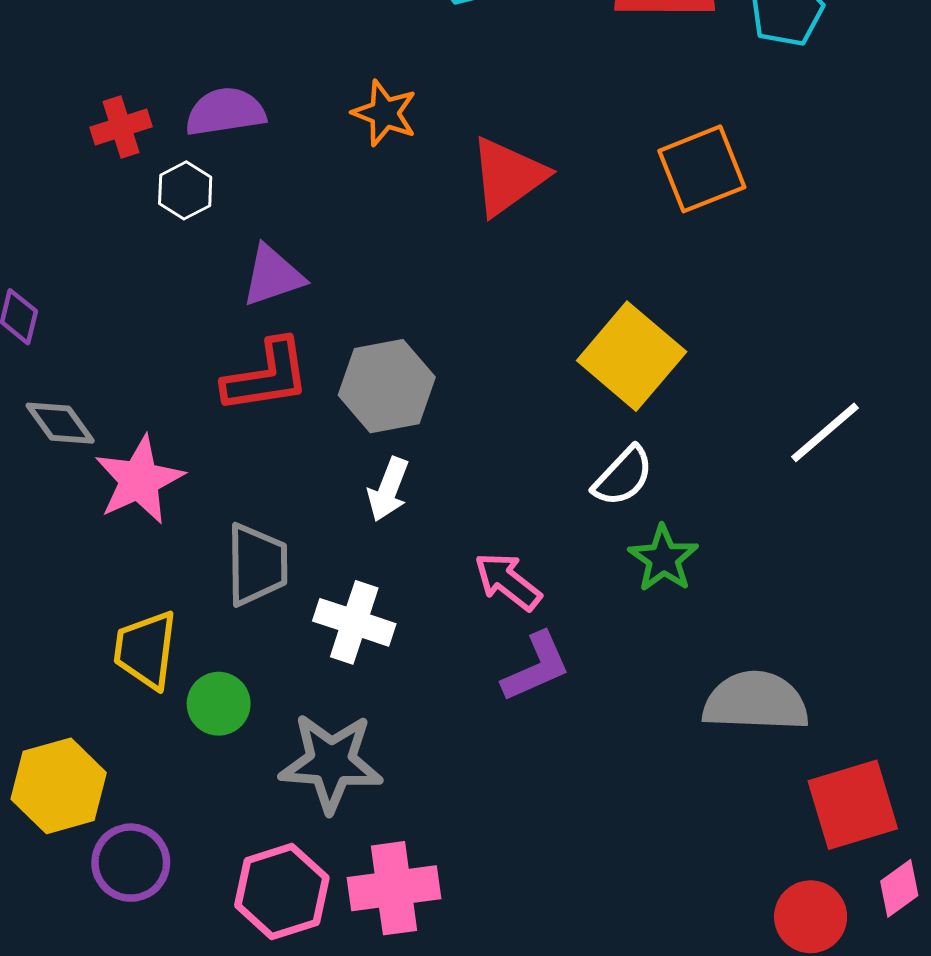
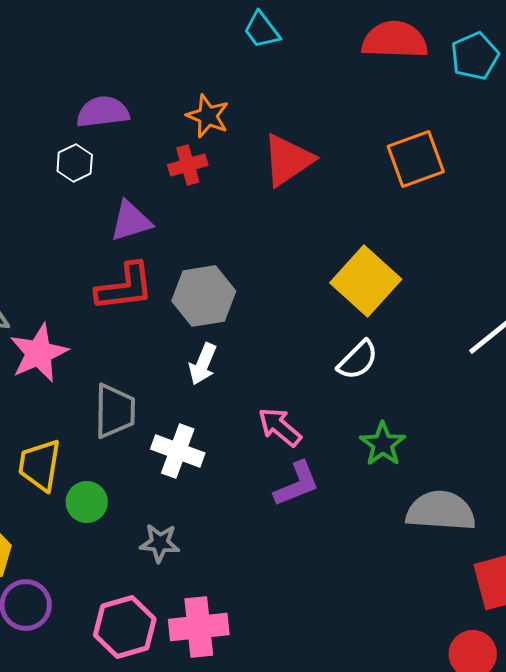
red cross: (121, 127) -> (188, 165), moved
green star: (663, 559) -> (383, 444), moved
gray star: (331, 763) -> (160, 543), size x0.6

